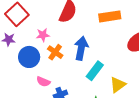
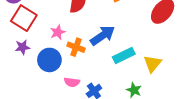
blue arrow: (81, 48) -> (103, 35), turned 60
cyan rectangle: (95, 71) -> (124, 56), turned 42

